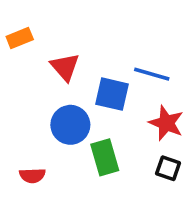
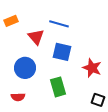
blue line: (152, 74) -> (59, 24), moved
blue circle: (70, 125) -> (25, 68), moved
black square: (168, 168) -> (98, 100), moved

